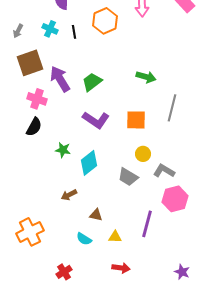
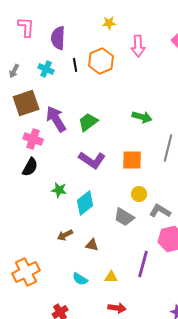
black line: (74, 32) -> (75, 65), moved
brown triangle: (96, 215) -> (92, 245), moved

